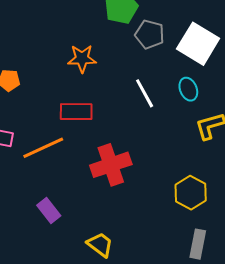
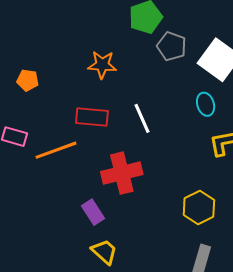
white line: (145, 93) -> (142, 118), moved
purple rectangle: (49, 211) -> (93, 212), moved

